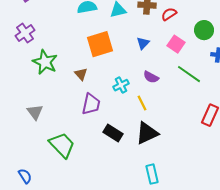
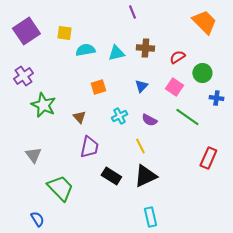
red semicircle: (169, 14) -> (177, 57), moved
orange square: (100, 44) -> (98, 87), size x0.6
cyan cross: (121, 85) -> (119, 116), moved
blue semicircle: (25, 176) -> (37, 219), moved

